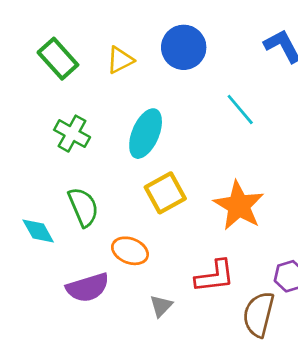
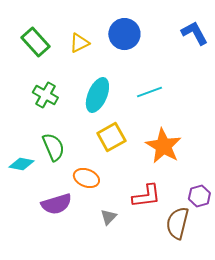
cyan line: (240, 110) -> (149, 92), moved, turned -70
cyan diamond: (38, 231) -> (21, 164), turned -50

